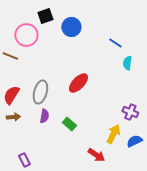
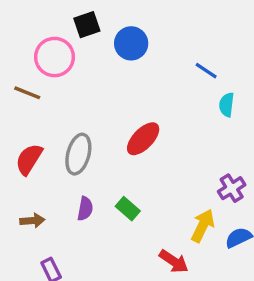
purple cross: (130, 112) -> (232, 188), turned 35
purple semicircle: (44, 116) -> (85, 209), moved
brown arrow: (13, 117) -> (32, 221), moved

